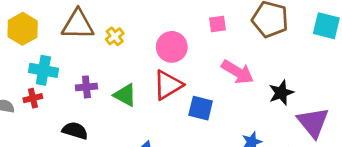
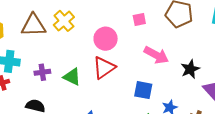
yellow cross: (115, 36) -> (64, 21), moved, size x1.5
blue square: (201, 108) -> (143, 90), moved

